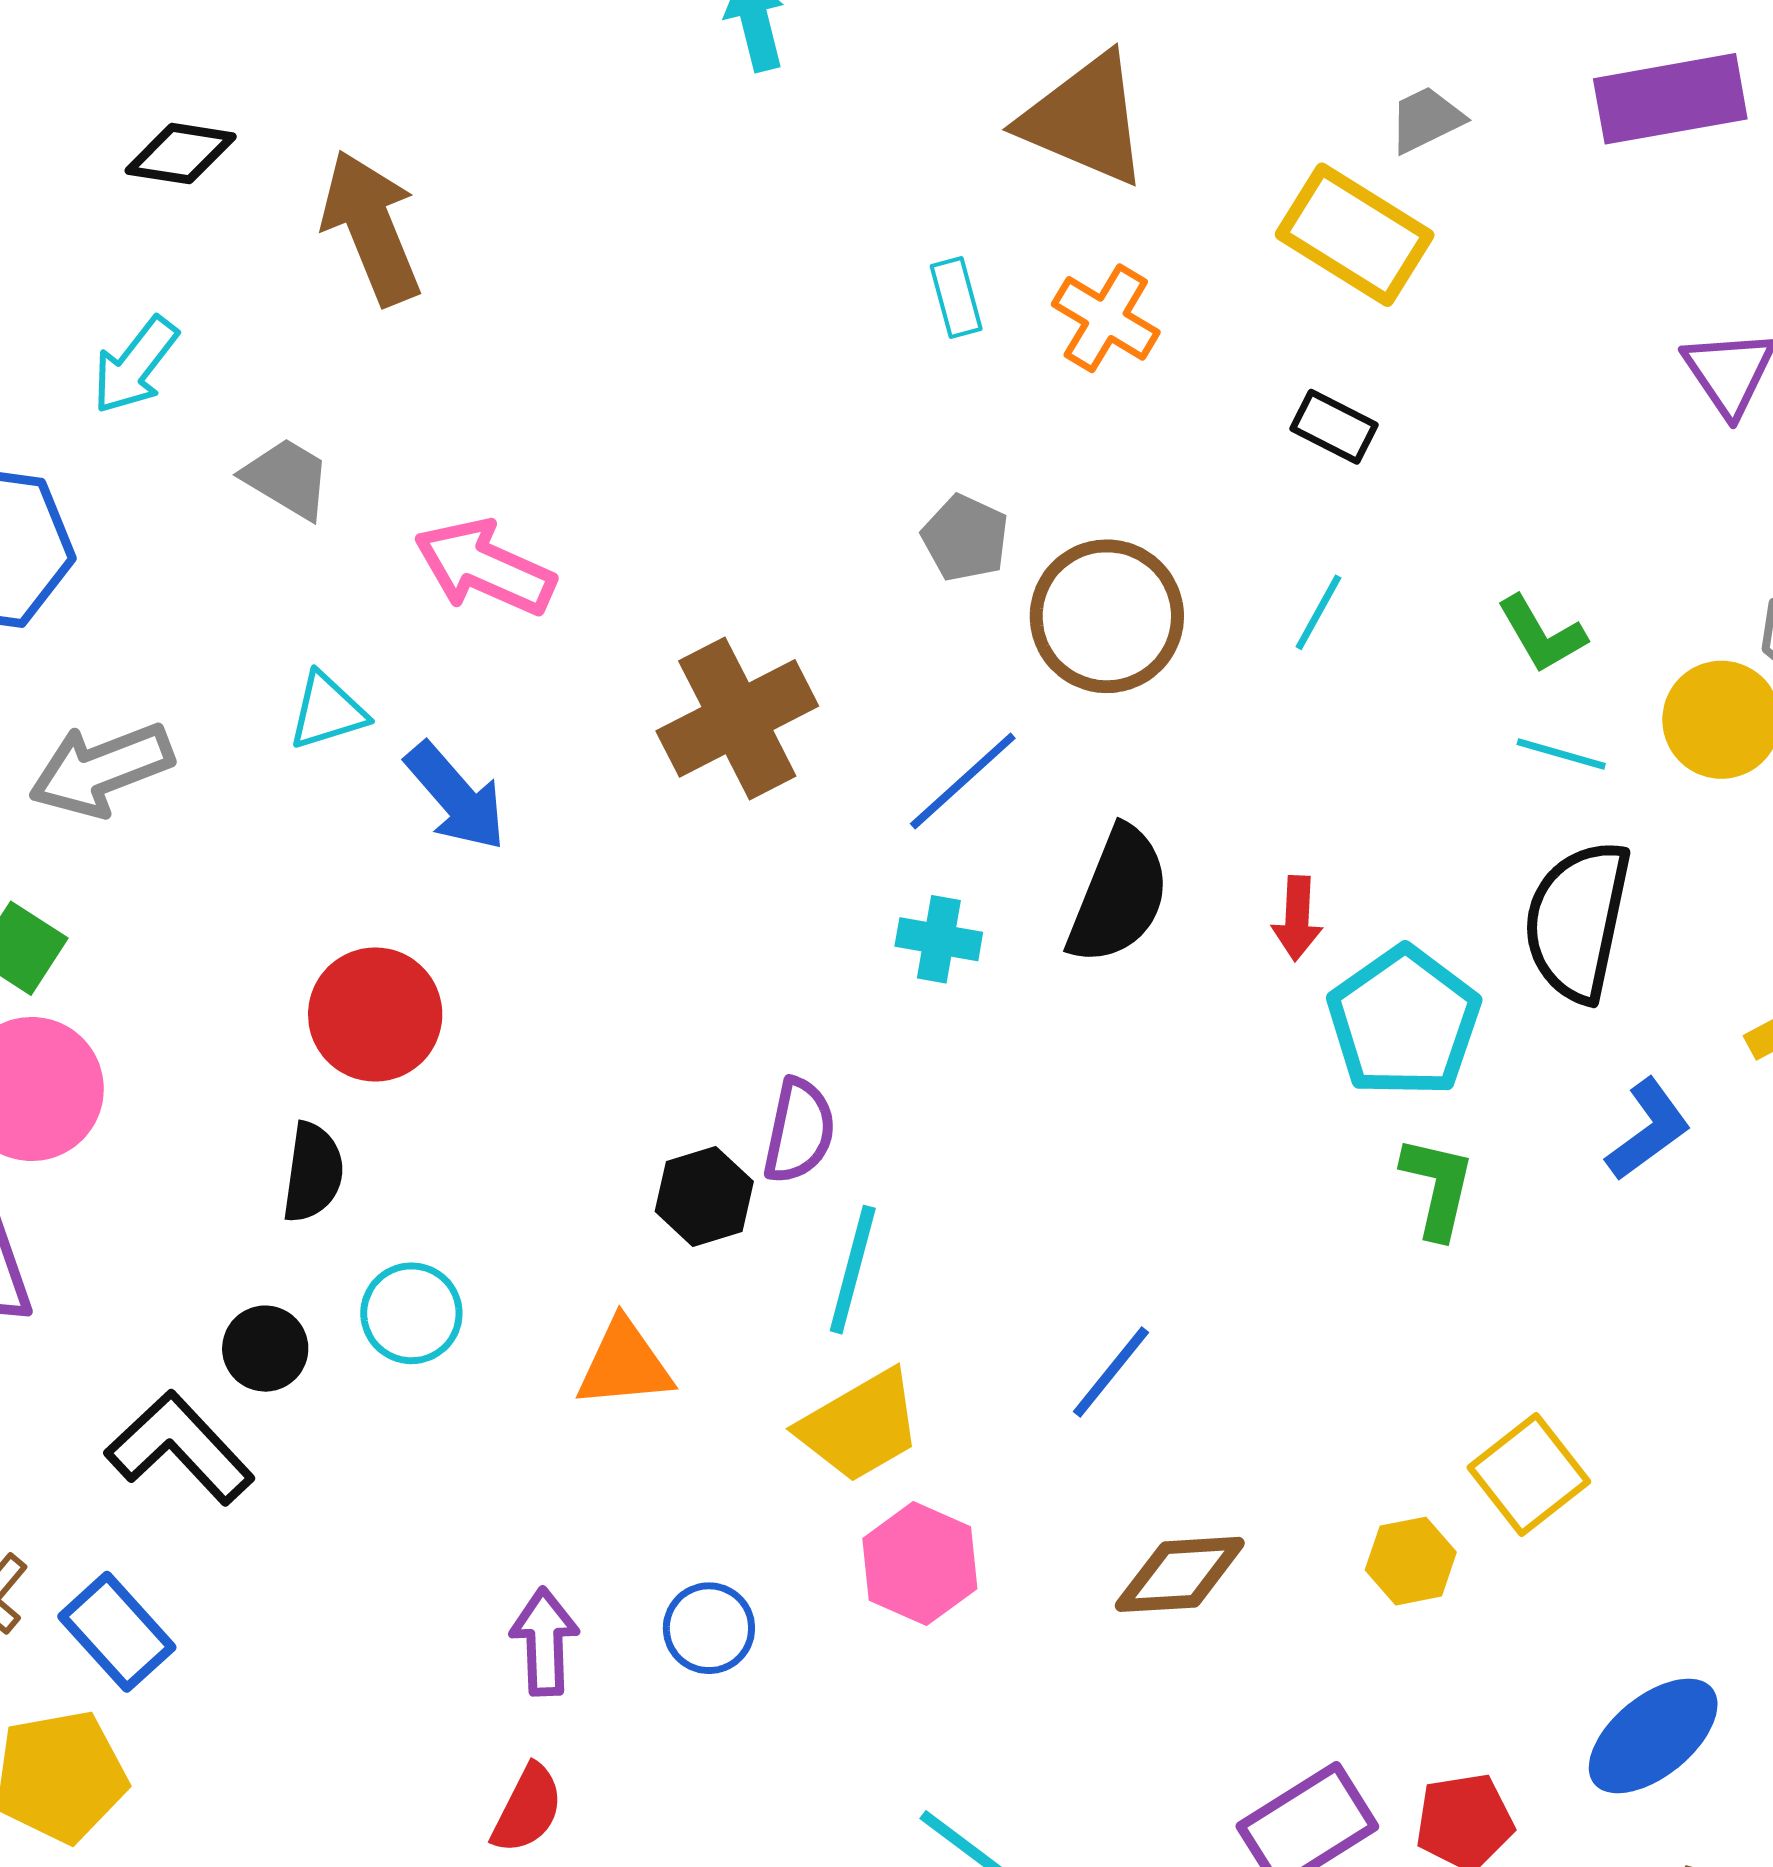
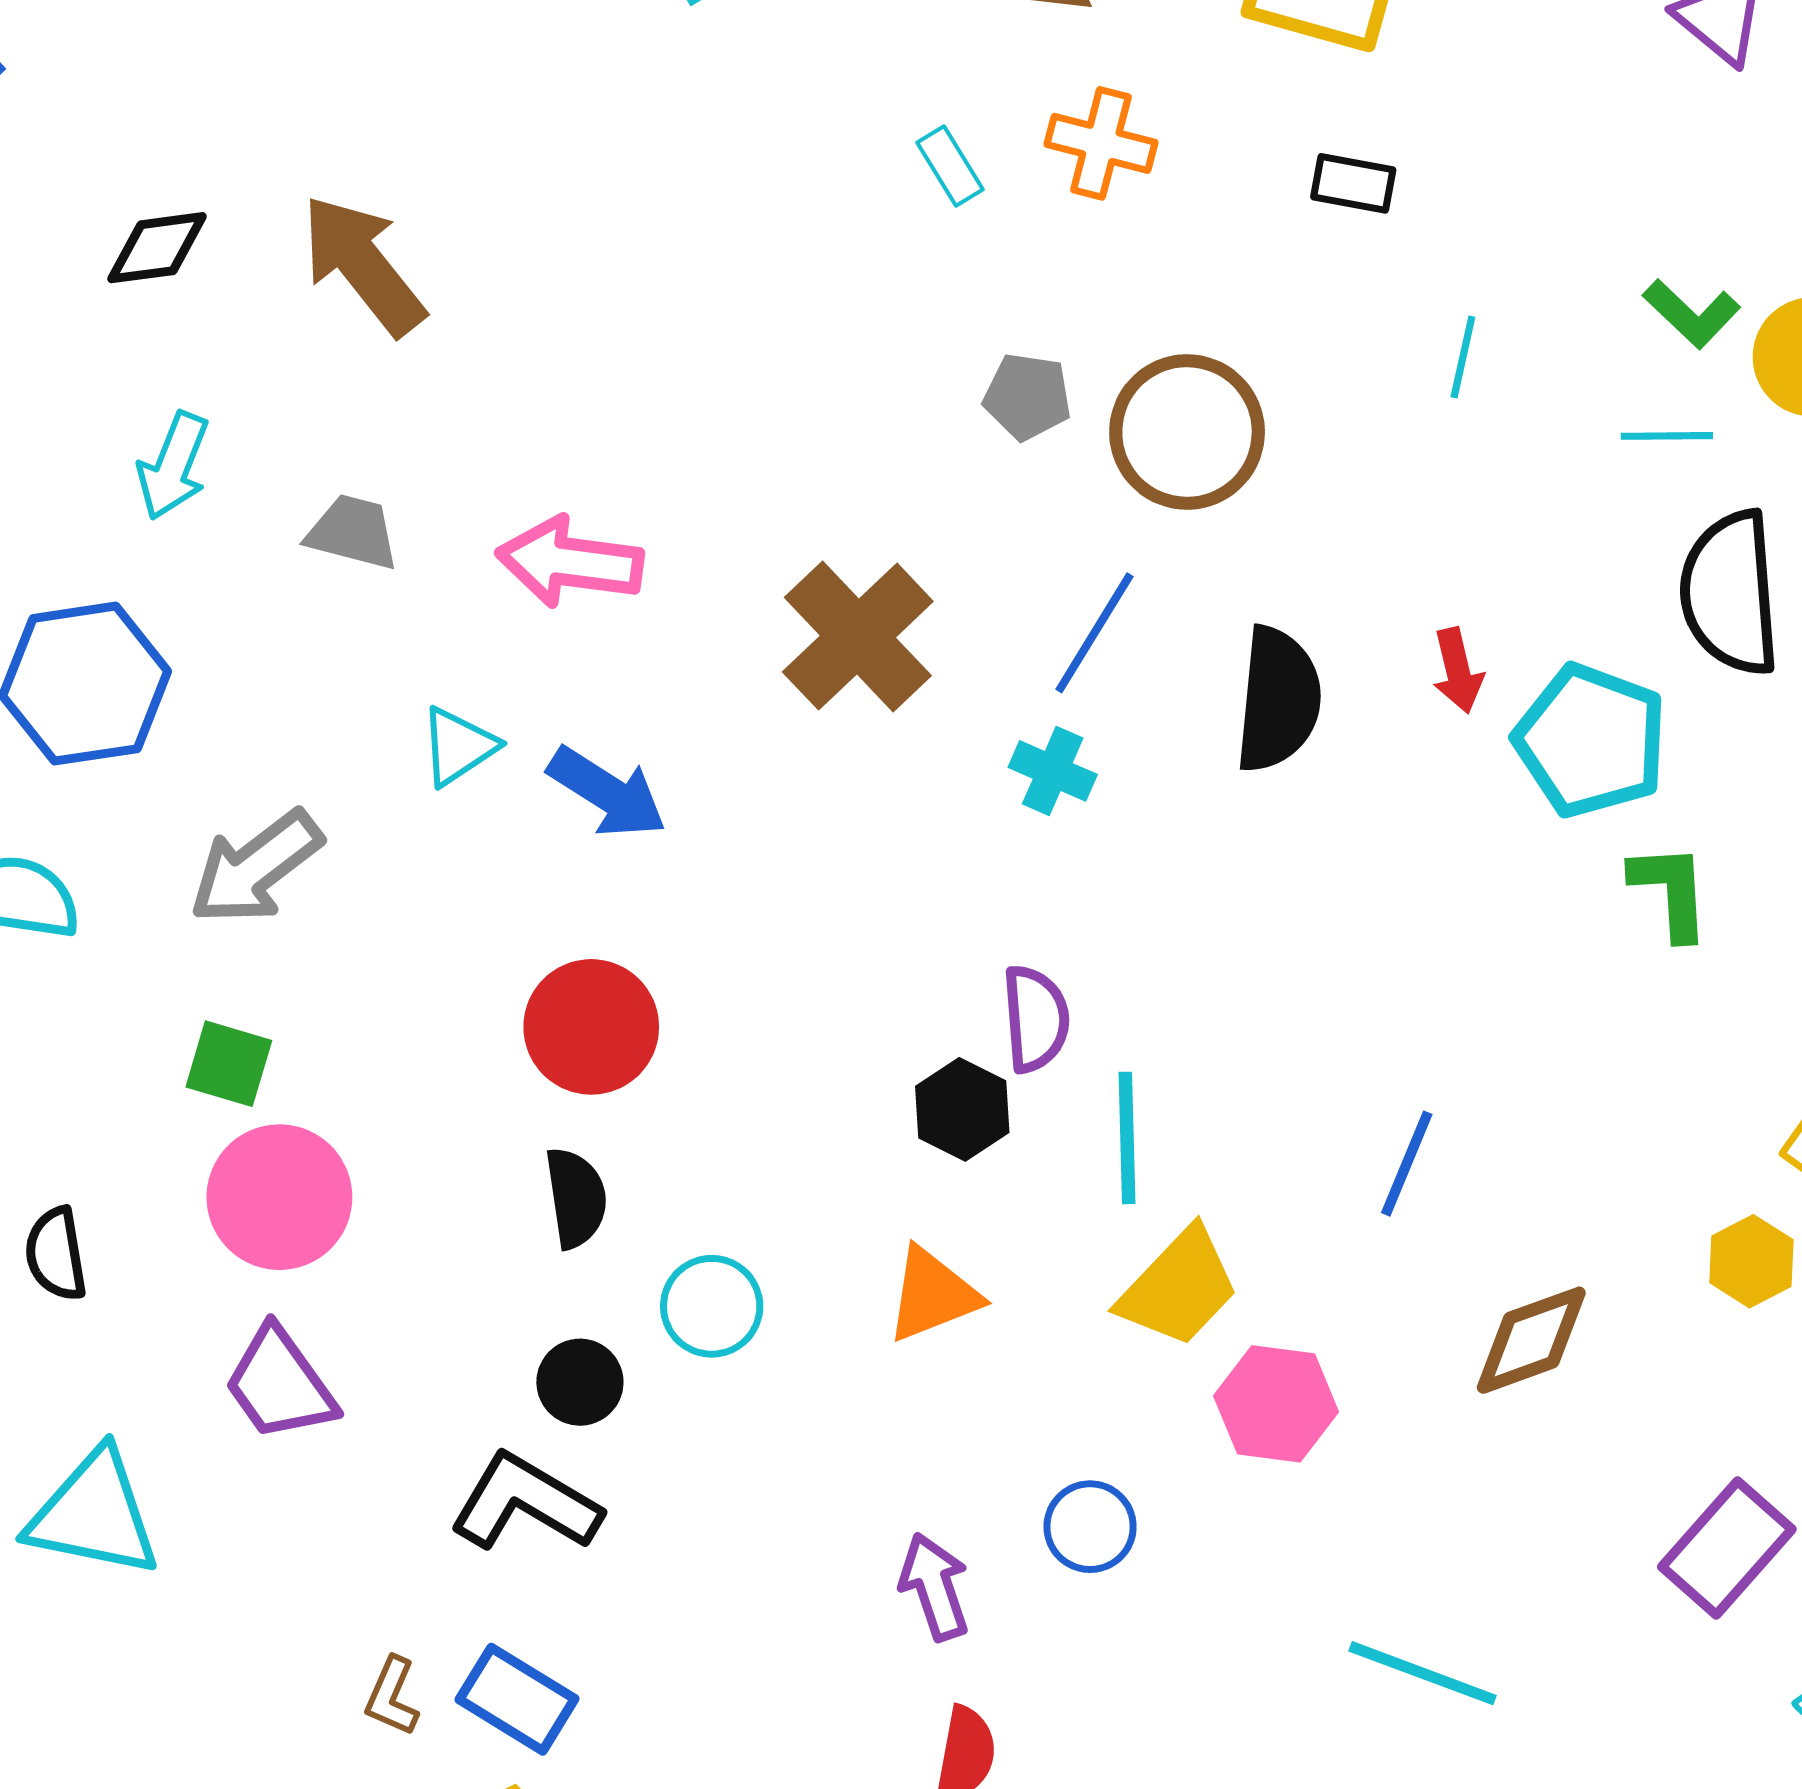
cyan line: (1318, 612) -> (1463, 357), moved
green L-shape: (1541, 634) -> (1692, 314), moved
cyan cross: (939, 939) -> (1053, 771), moved, turned 30

